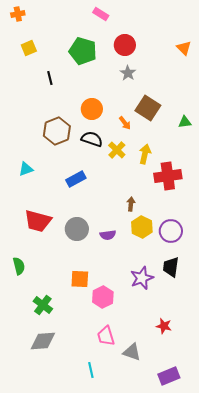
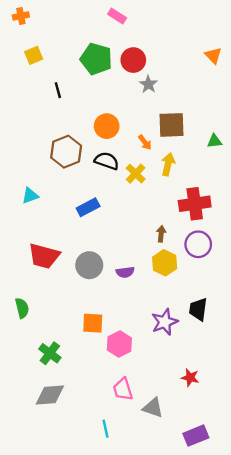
red circle: (125, 45) -> (133, 60), moved
brown square: (148, 108) -> (172, 125), turned -35
yellow arrow: (145, 154) -> (168, 164), moved
brown arrow: (131, 204) -> (161, 234), moved
purple circle: (171, 231) -> (198, 244), moved

